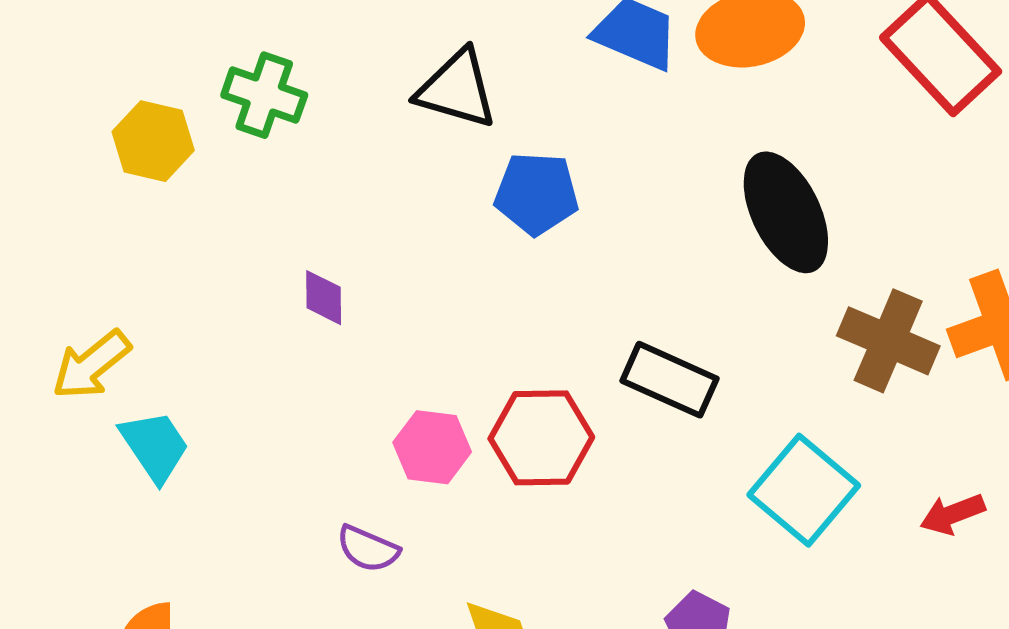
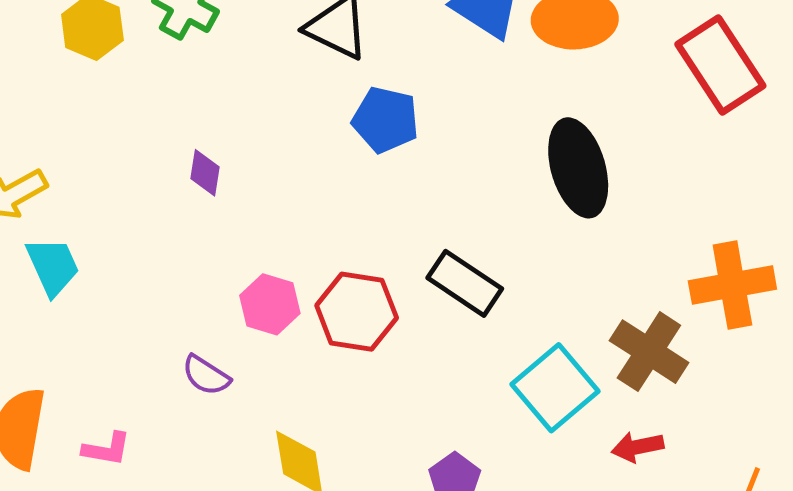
brown cross: (888, 341) -> (649, 352), moved
red arrow: (952, 514) -> (638, 447), moved

